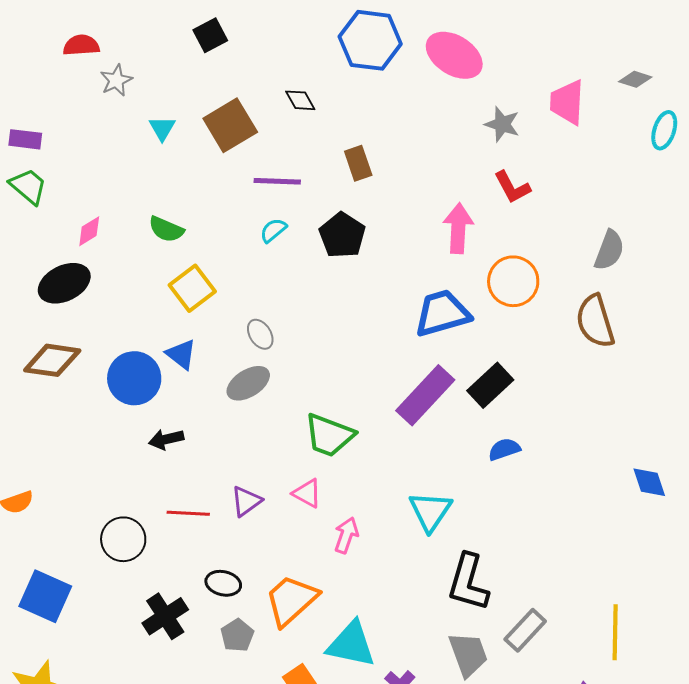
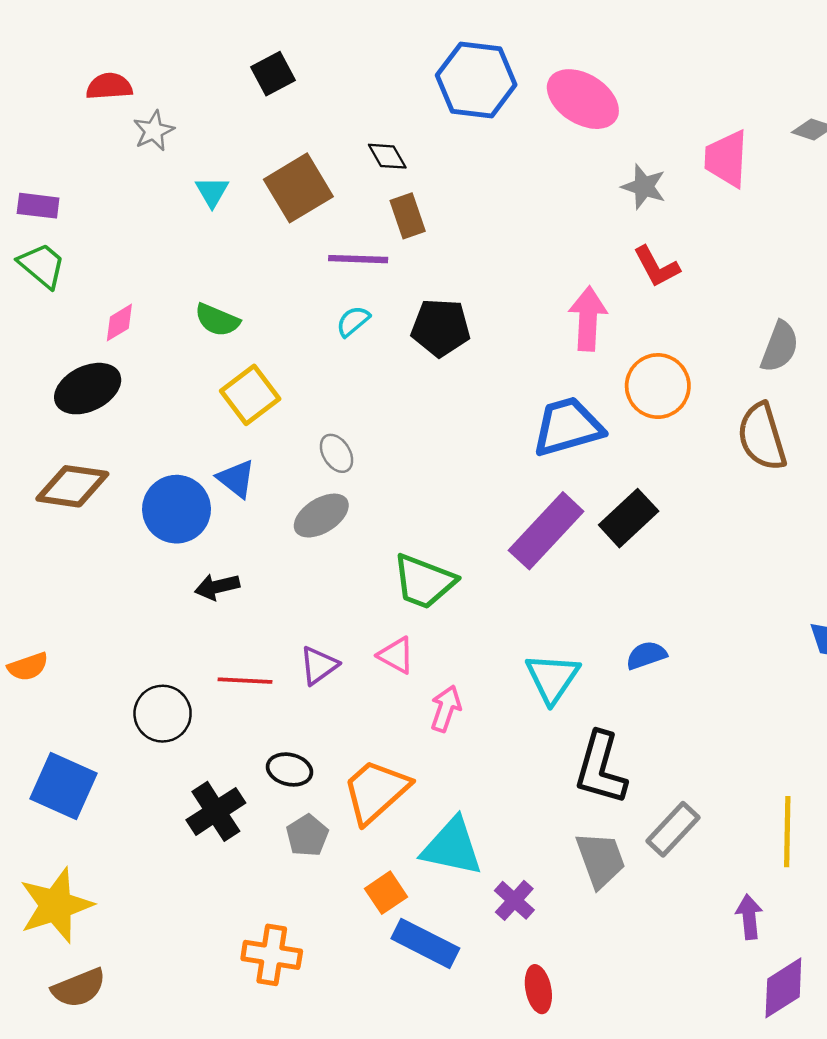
brown rectangle: (358, 163) -> (408, 216), moved
black pentagon: (342, 235) -> (441, 328), turned -30
blue semicircle: (504, 449) -> (646, 655), moved

